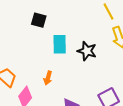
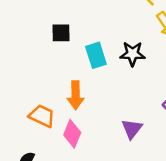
orange arrow: (48, 78) -> (76, 95), moved, size x1.5

